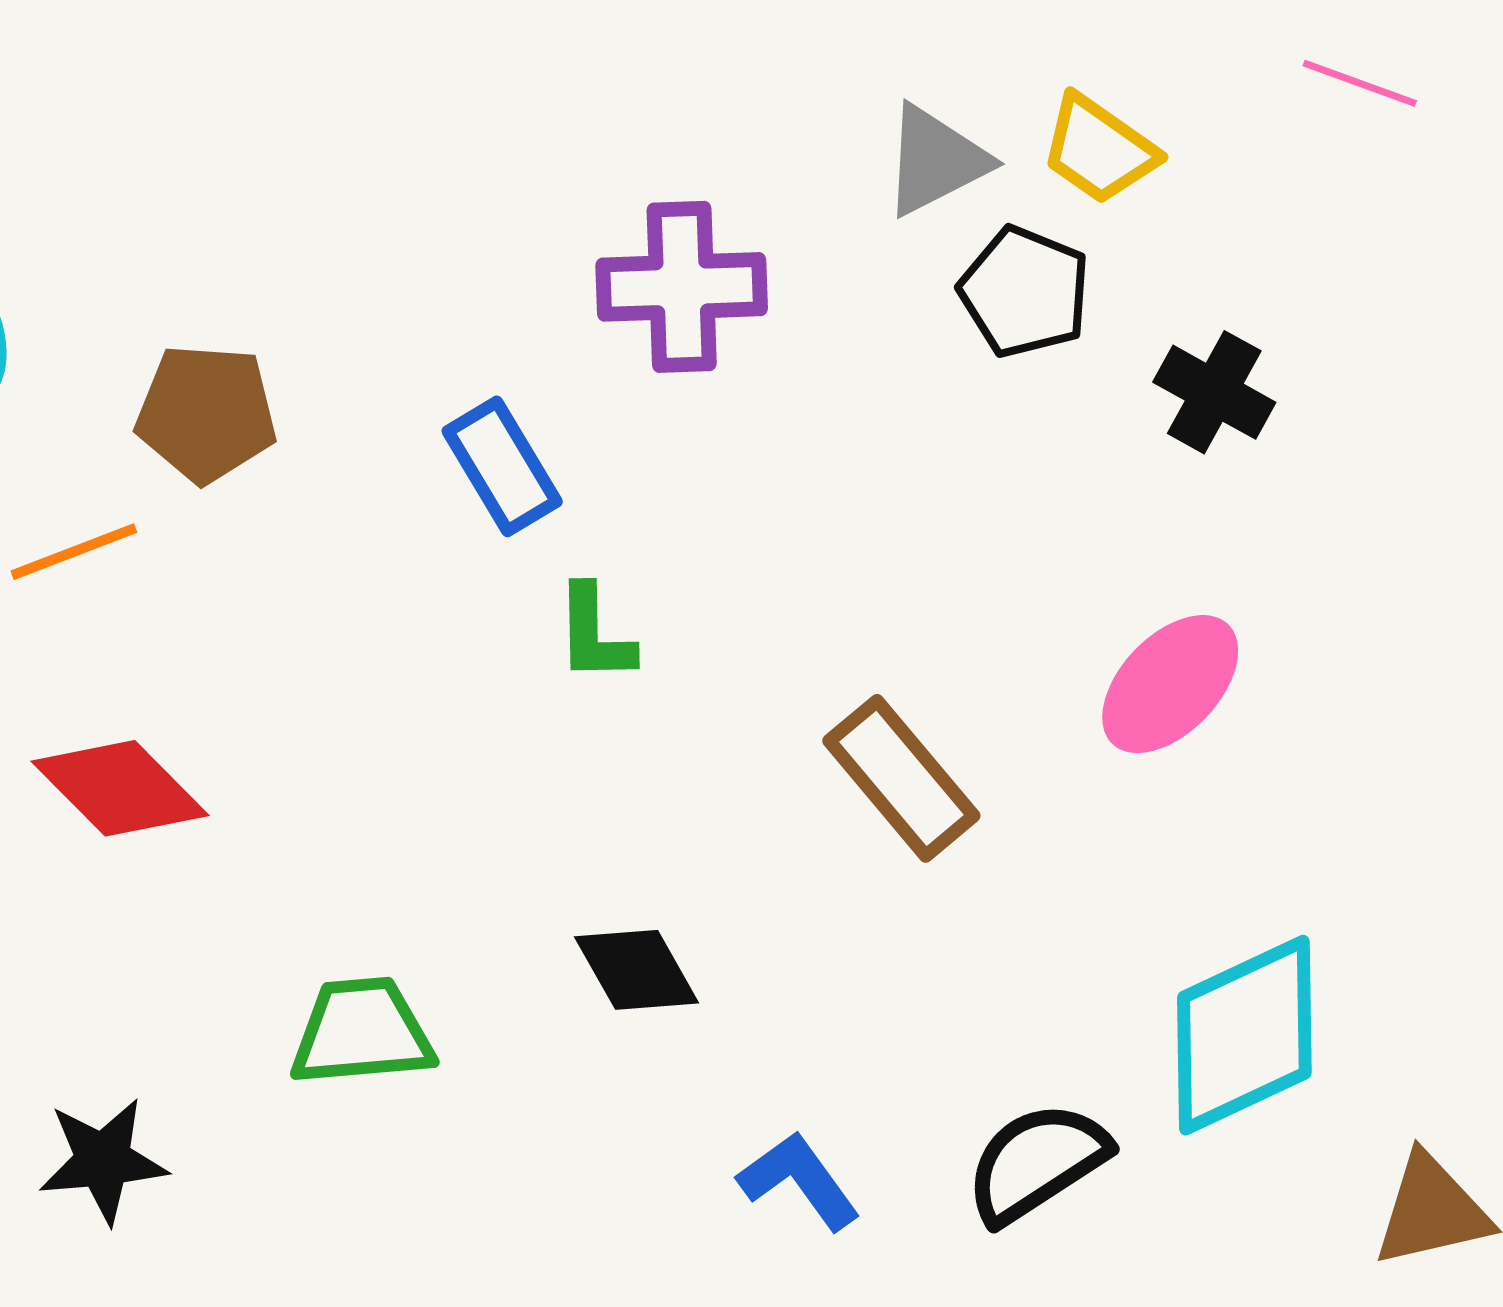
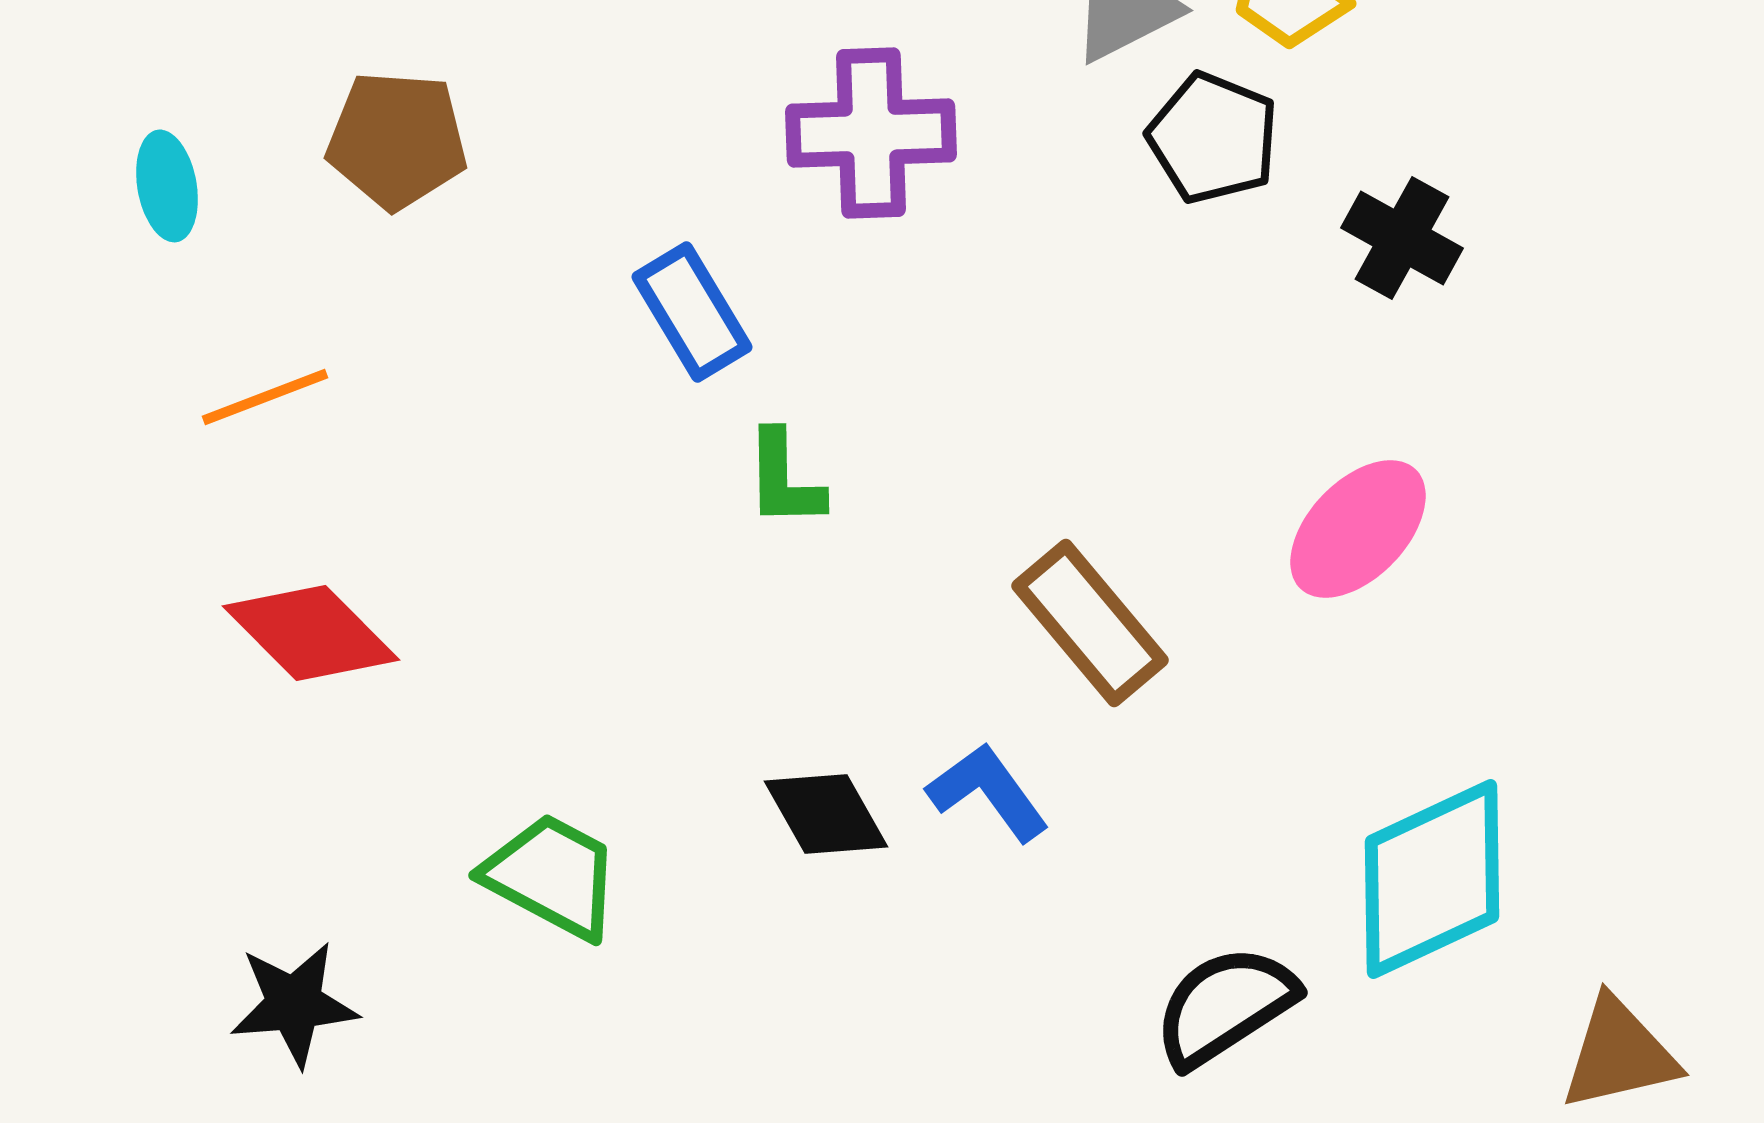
brown pentagon: (206, 413) -> (397, 140), moved
green trapezoid: (362, 1032) -> (552, 876), turned 33
blue L-shape: (799, 1181) -> (988, 792), moved

